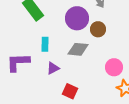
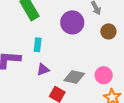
brown circle: (98, 29) -> (108, 31), moved
gray diamond: (78, 49) -> (74, 77), moved

